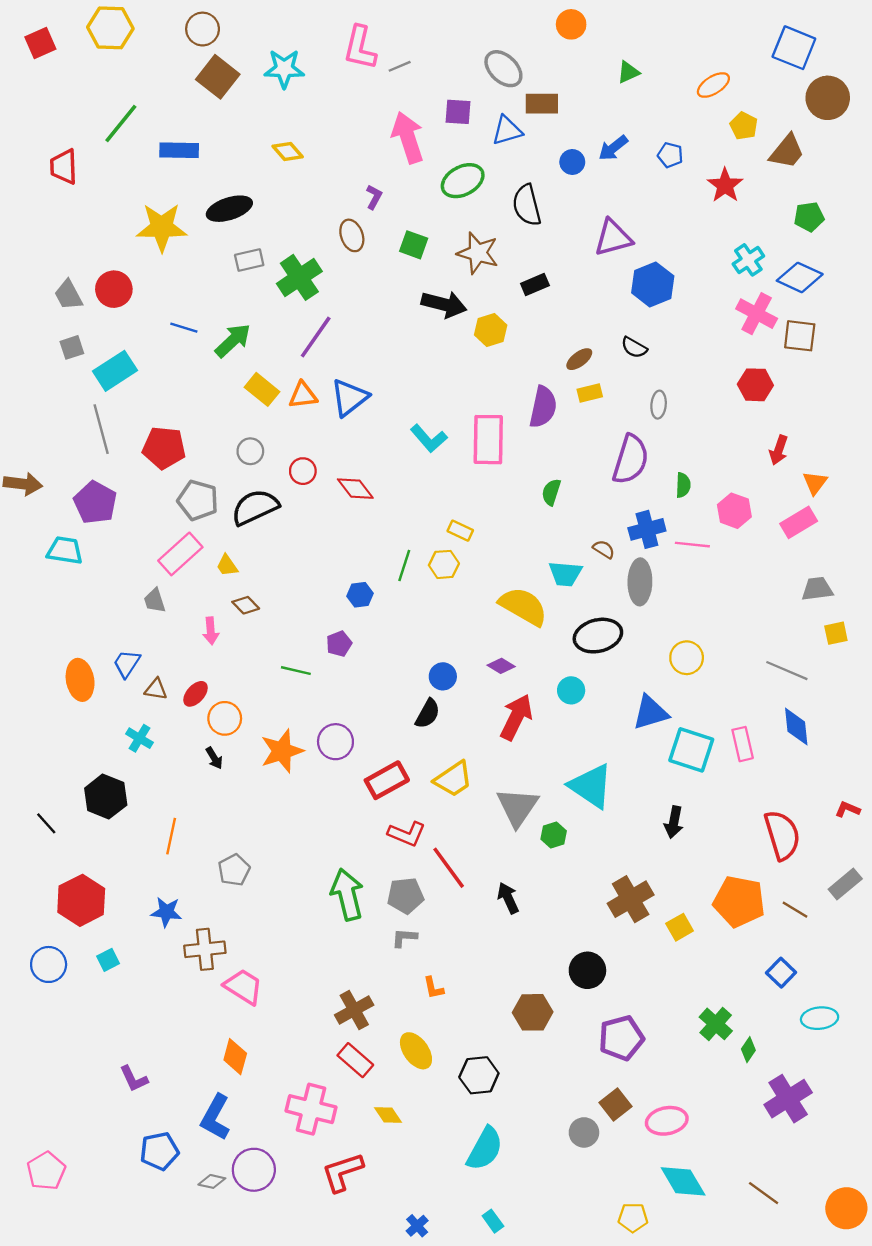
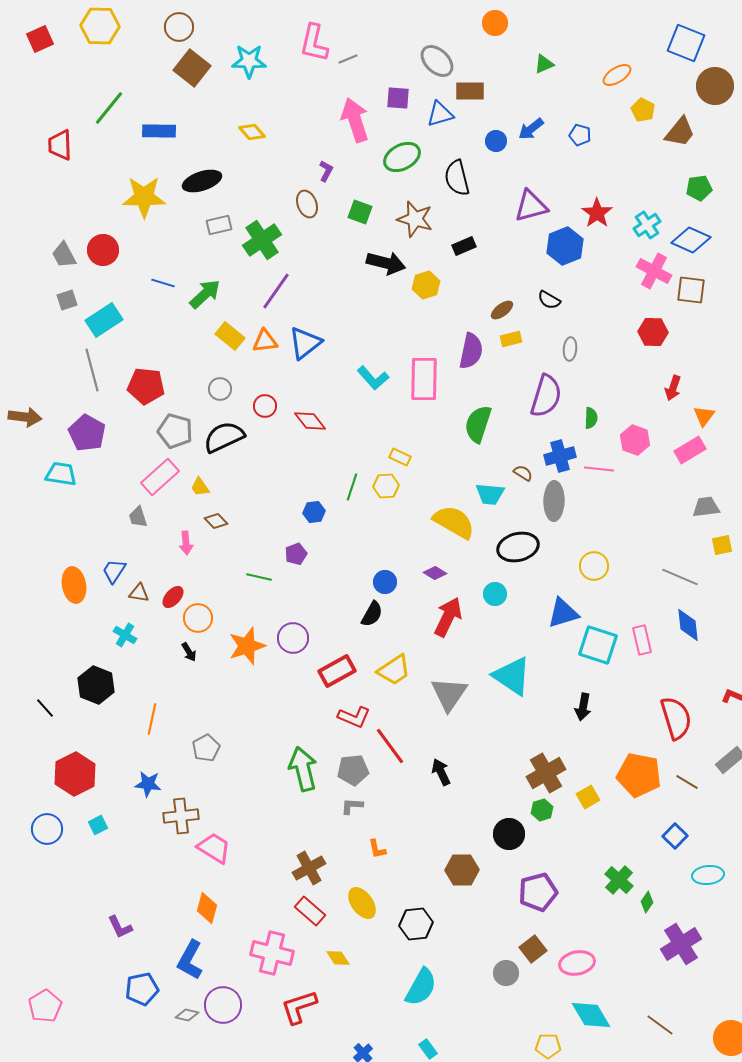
red star: (725, 185) -> (597, 213), moved
green semicircle: (551, 492) -> (478, 424), size x1.6
green hexagon: (554, 835) -> (542, 810), moved

